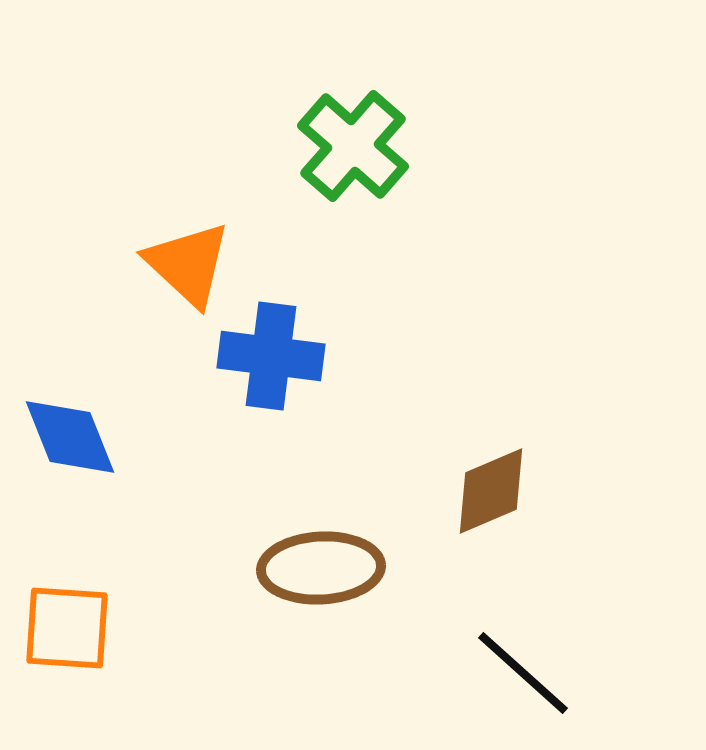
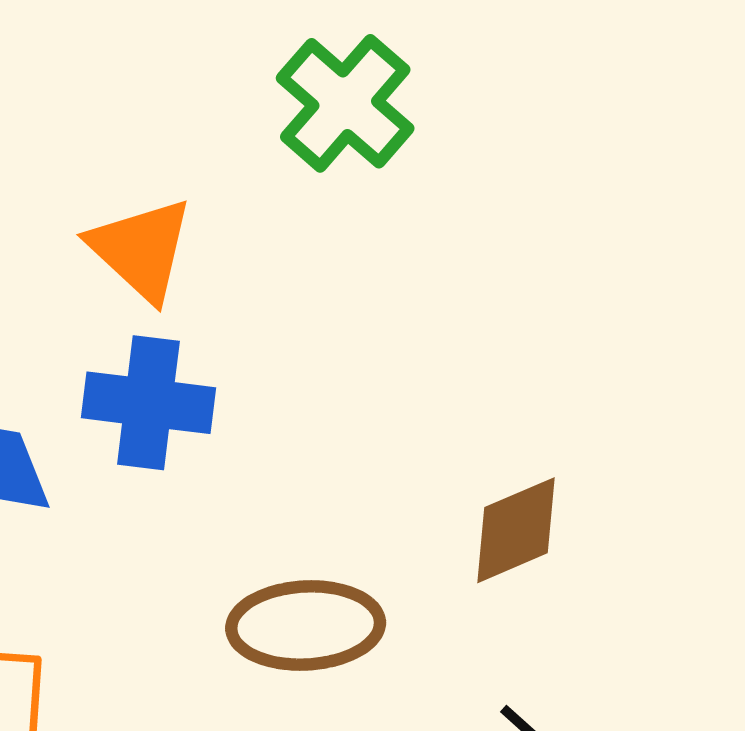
blue cross: (271, 356) -> (148, 403), moved

